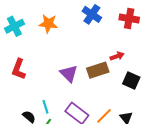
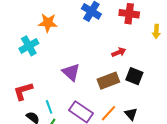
cyan cross: (14, 26) -> (29, 46), moved
red L-shape: (19, 69) -> (23, 91), moved, turned 55
brown rectangle: (98, 70) -> (108, 81), moved

